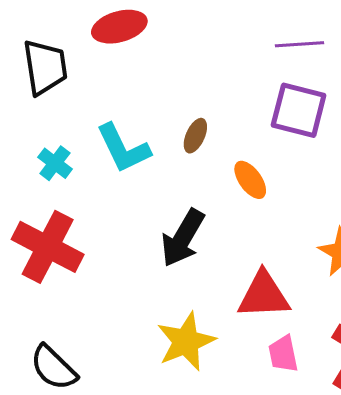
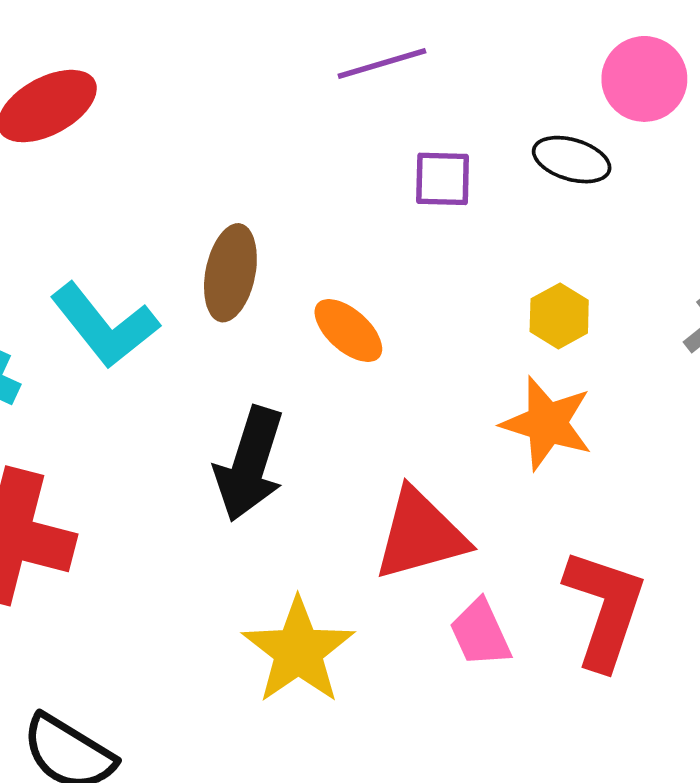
purple square: (299, 110) -> (443, 179), moved, size x0.6
brown ellipse: (195, 136) -> (230, 273), size x1.4

